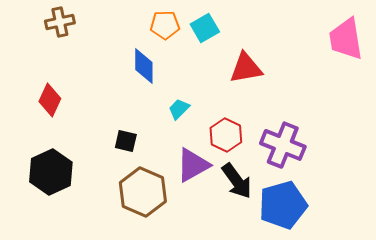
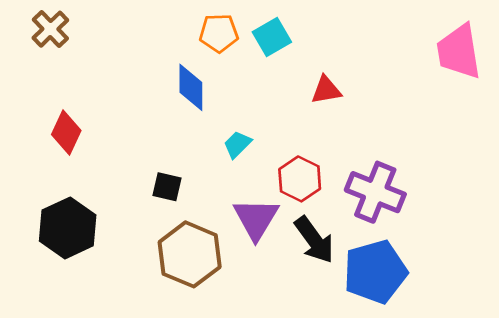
brown cross: (60, 22) -> (50, 29), moved, turned -32
red triangle: (246, 68) -> (326, 90), size x0.7
purple triangle: (193, 165) -> (256, 219), turned -30

